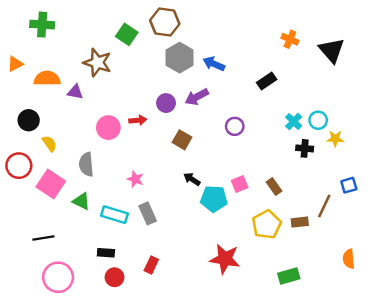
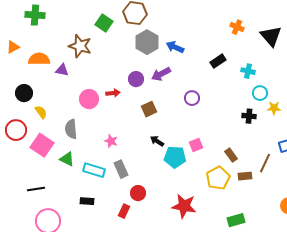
cyan cross: (294, 121) -> (248, 71), moved, turned -32
brown square: (182, 140) -> (149, 109), turned 35
brown rectangle: (274, 186) -> (231, 155), moved
red circle: (115, 277) -> (138, 193), moved

